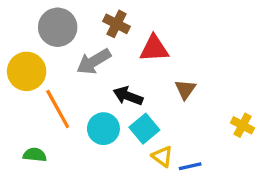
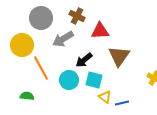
brown triangle: (185, 89) -> (119, 56), size x1.6
black arrow: (128, 96) -> (84, 60), turned -60
cyan square: (144, 129) -> (94, 80), turned -36

